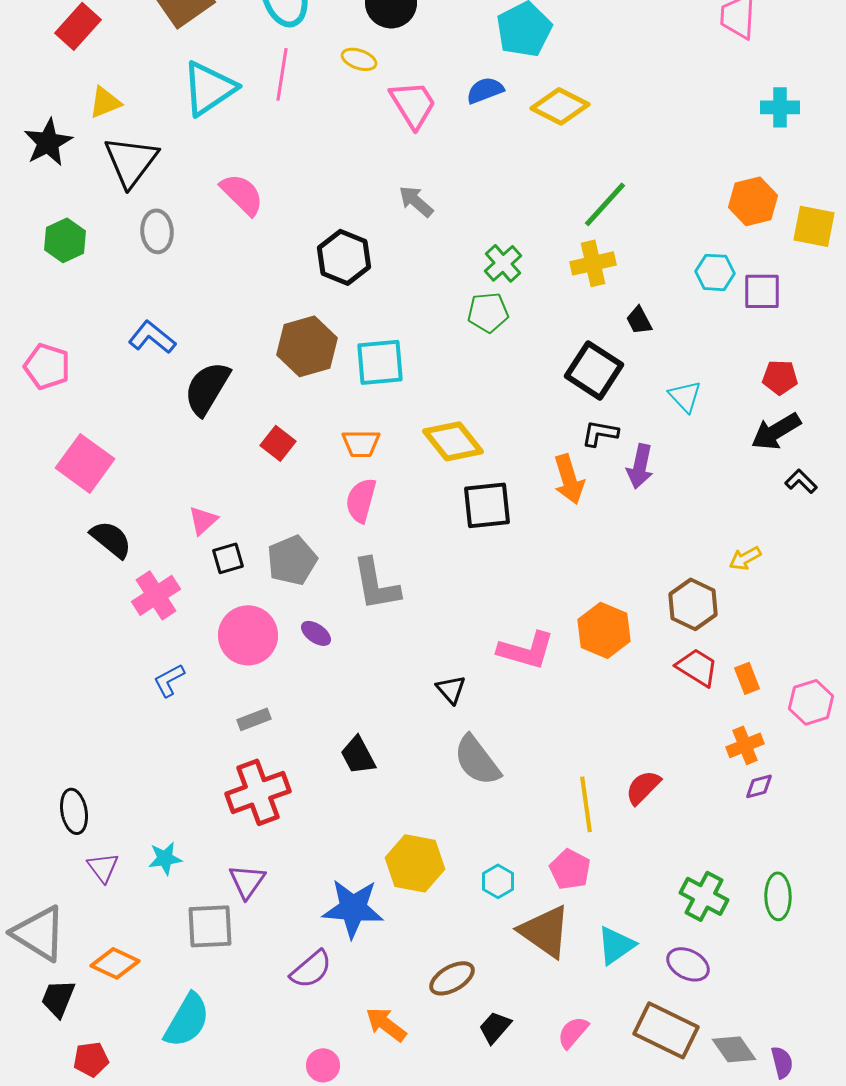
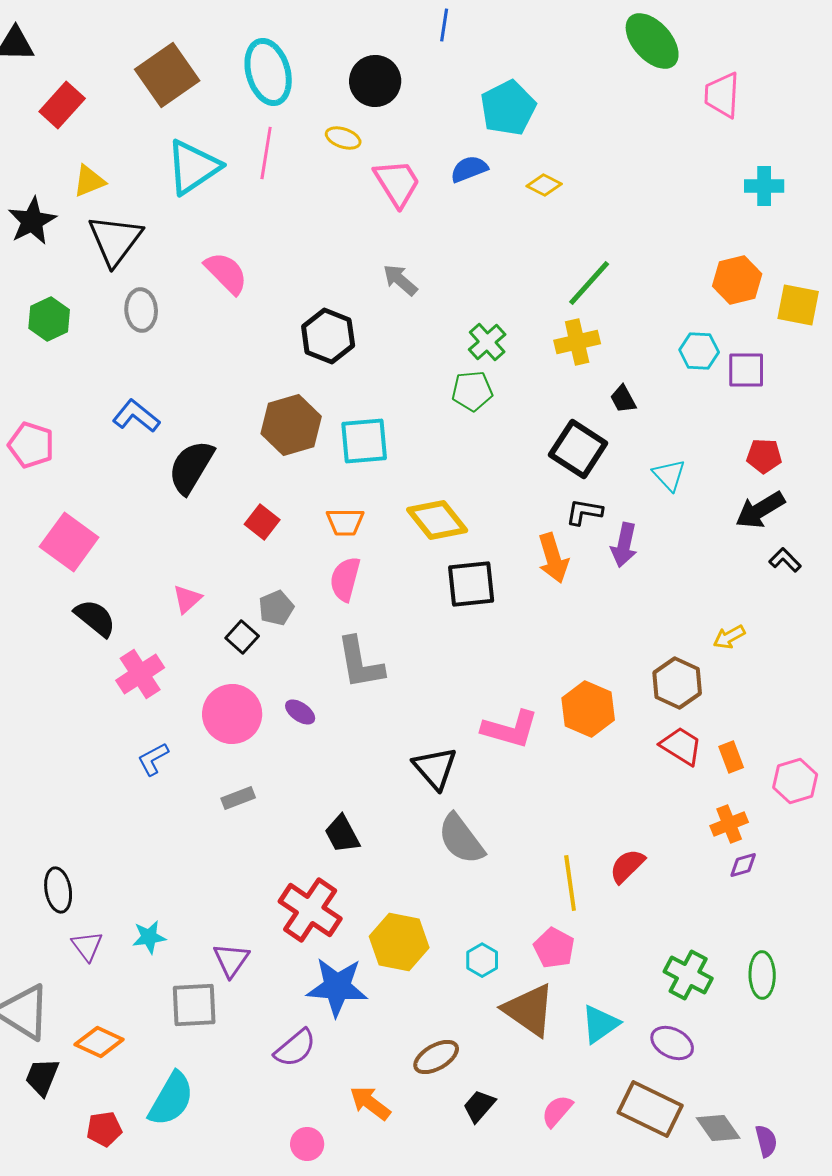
yellow diamond: (560, 106) -> (544, 185), size x0.6
black square: (228, 558) -> (242, 637), moved, turned -32
gray pentagon: (292, 560) -> (276, 608), moved, size x0.7
black triangle: (451, 689) -> (435, 768), size x1.5
red cross: (258, 792) -> (310, 910), moved, turned -36
red pentagon: (91, 1059) -> (104, 1129), moved

